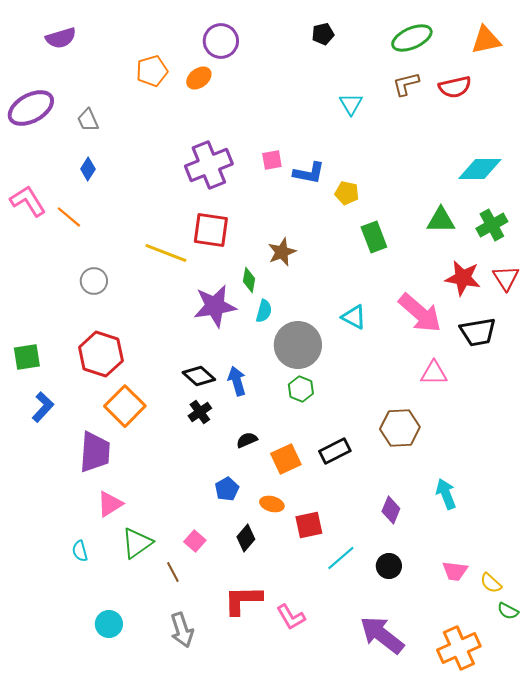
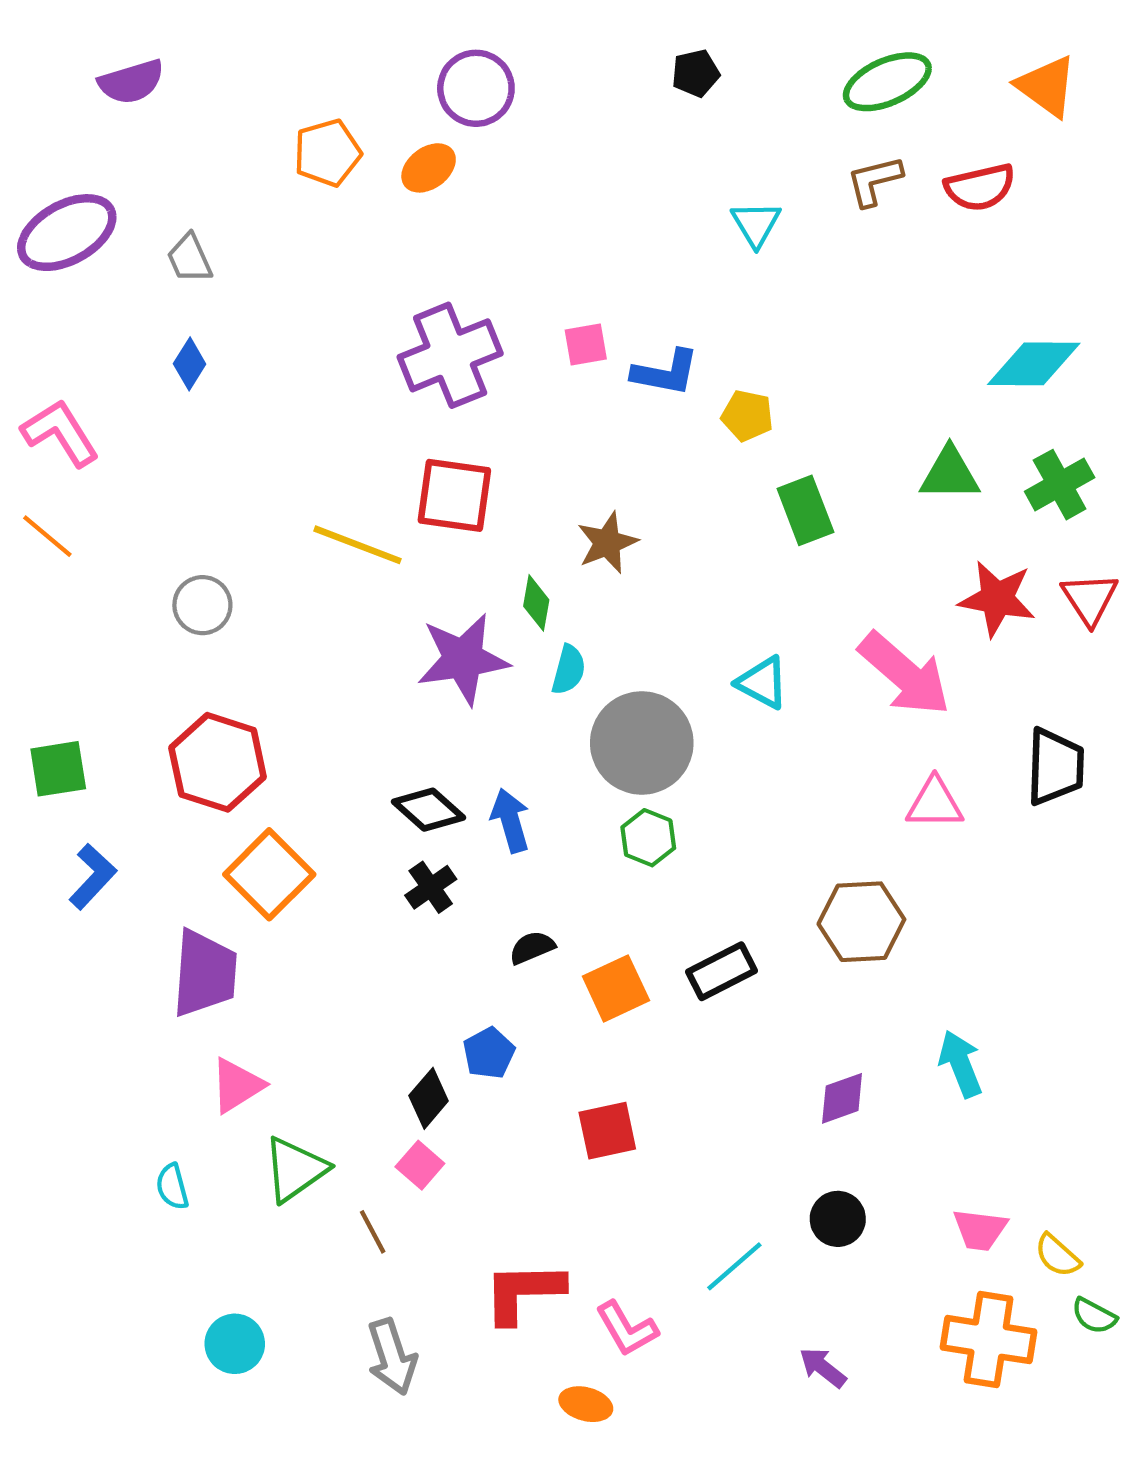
orange triangle: (486, 40) -> (1047, 86), turned 48
orange line: (69, 217) -> (47, 536), moved
black trapezoid: (478, 332) -> (1055, 767), moved, turned -78
orange ellipse: (272, 504) -> (586, 1404), moved
purple diamond: (391, 510) -> (842, 1098), turned 48
red square: (309, 525) -> (607, 1131), moved
black diamond: (246, 538) -> (429, 1098), moved
cyan line: (341, 558) -> (734, 1266), moved
purple arrow: (382, 635) -> (823, 1368), size x0.5
orange cross: (459, 648) -> (989, 1340), moved, turned 33

